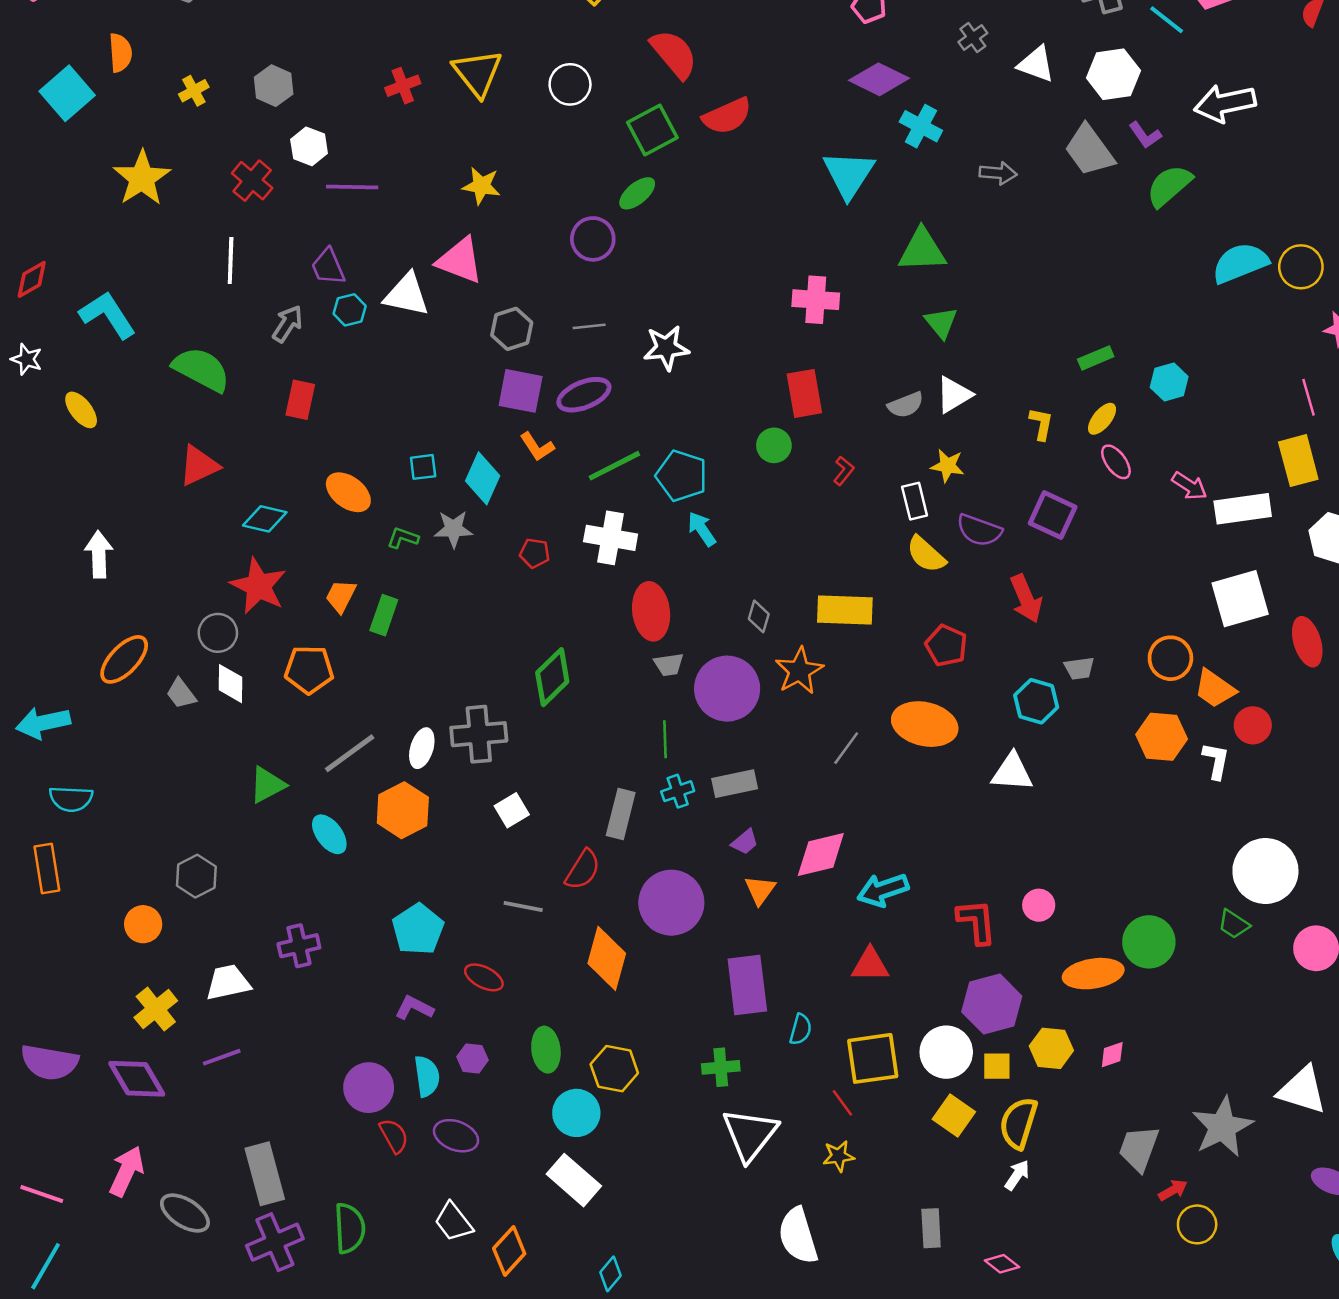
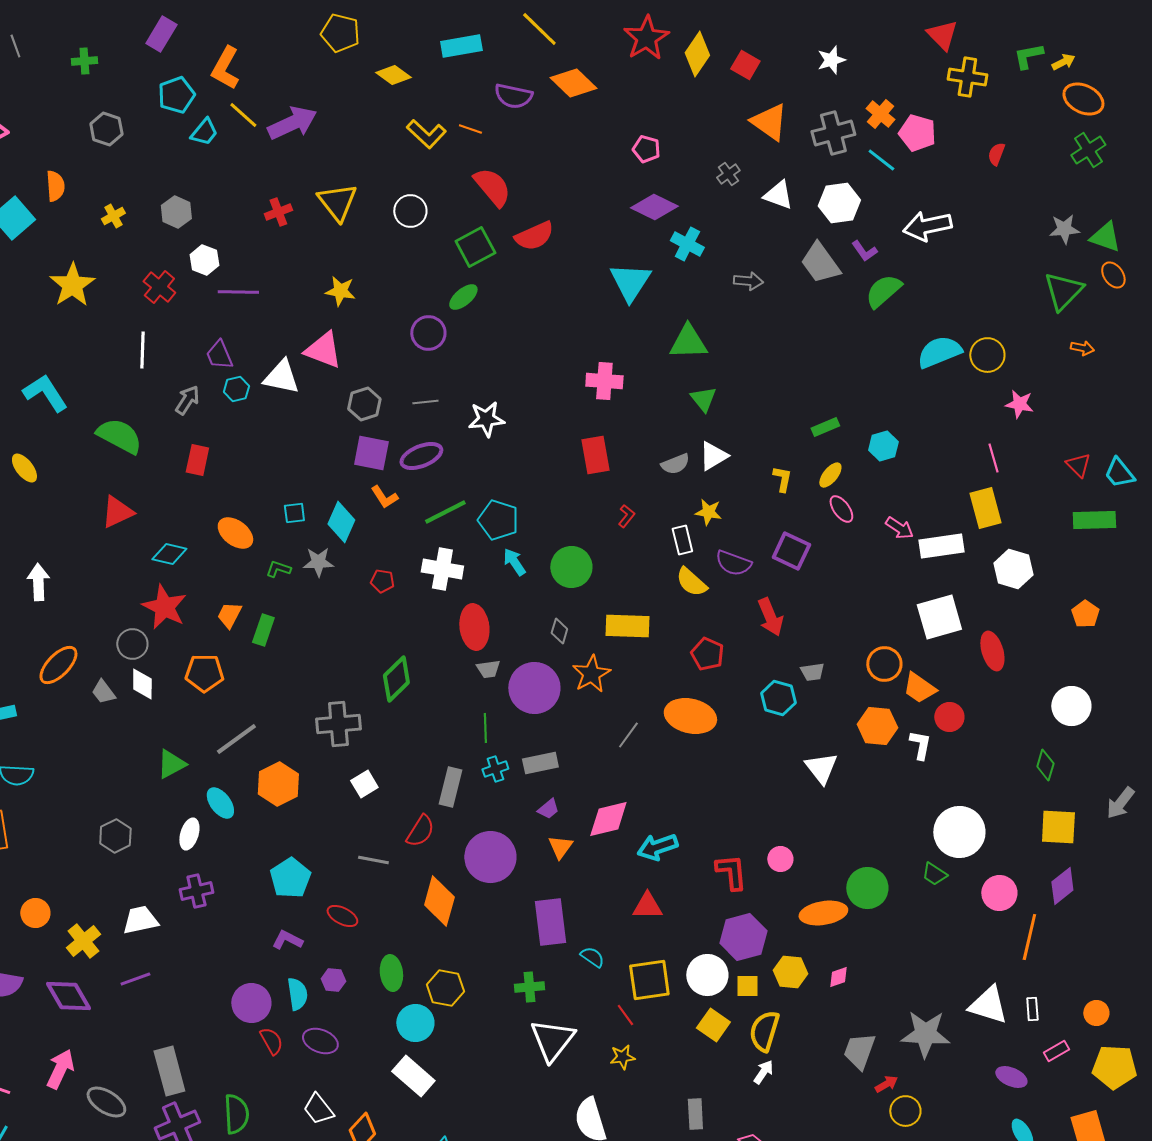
green circle: (774, 445) -> (571, 567), moved, size x1.5
white ellipse: (422, 748) -> (189, 834), moved
white triangle: (1012, 772) -> (821, 768), moved, turned 48
orange circle: (143, 924) -> (35, 913), moved
cyan semicircle: (801, 1029) -> (592, 957), turned -70
gray star: (1222, 1127) -> (925, 1034), turned 30

